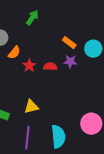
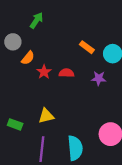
green arrow: (32, 18) -> (36, 20), moved
purple star: (70, 62) -> (99, 78), moved

